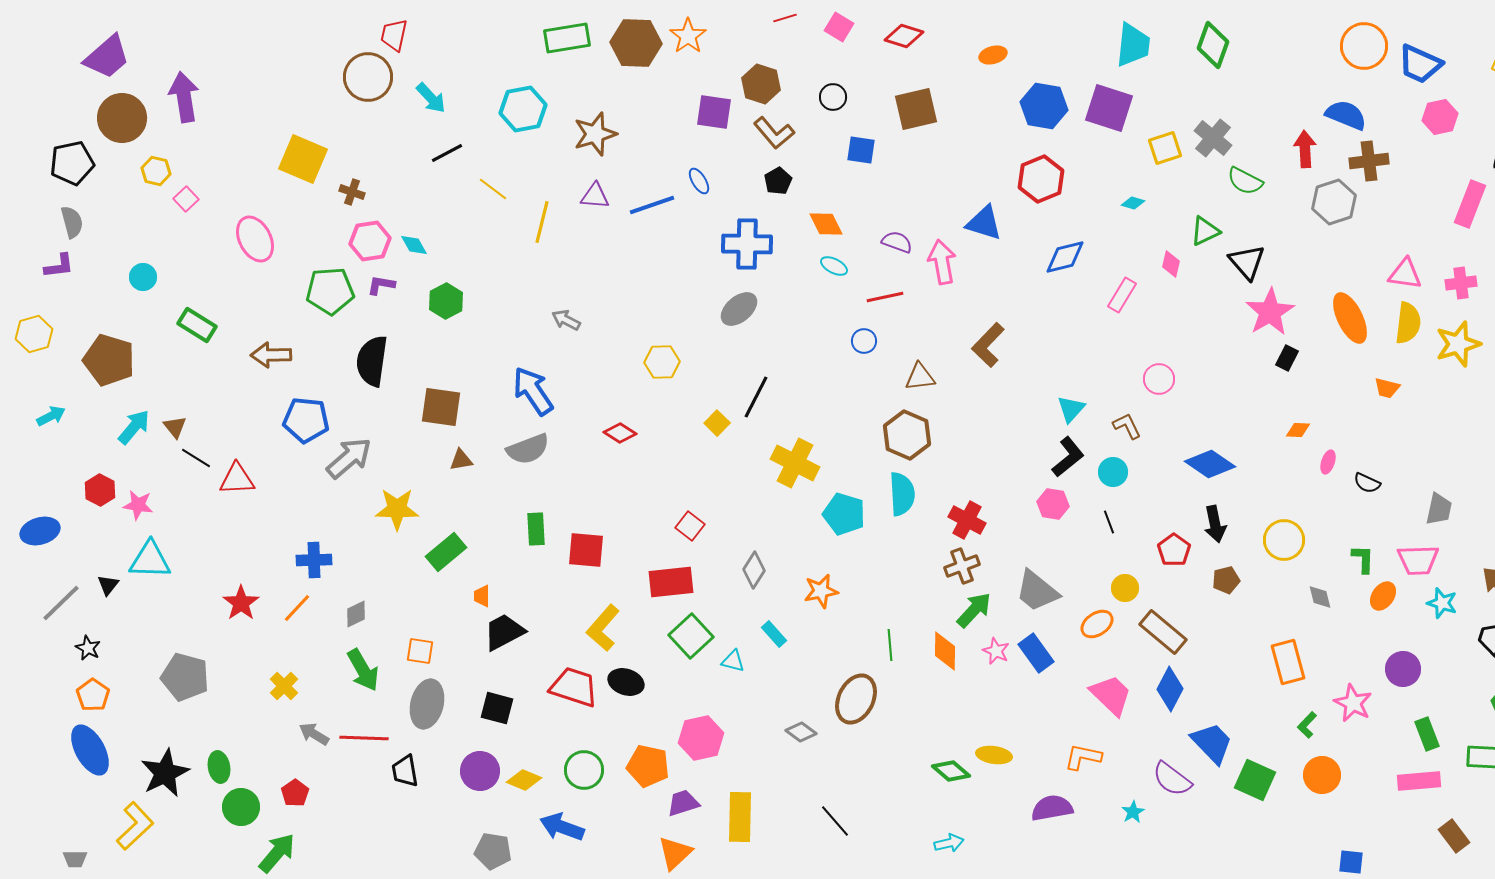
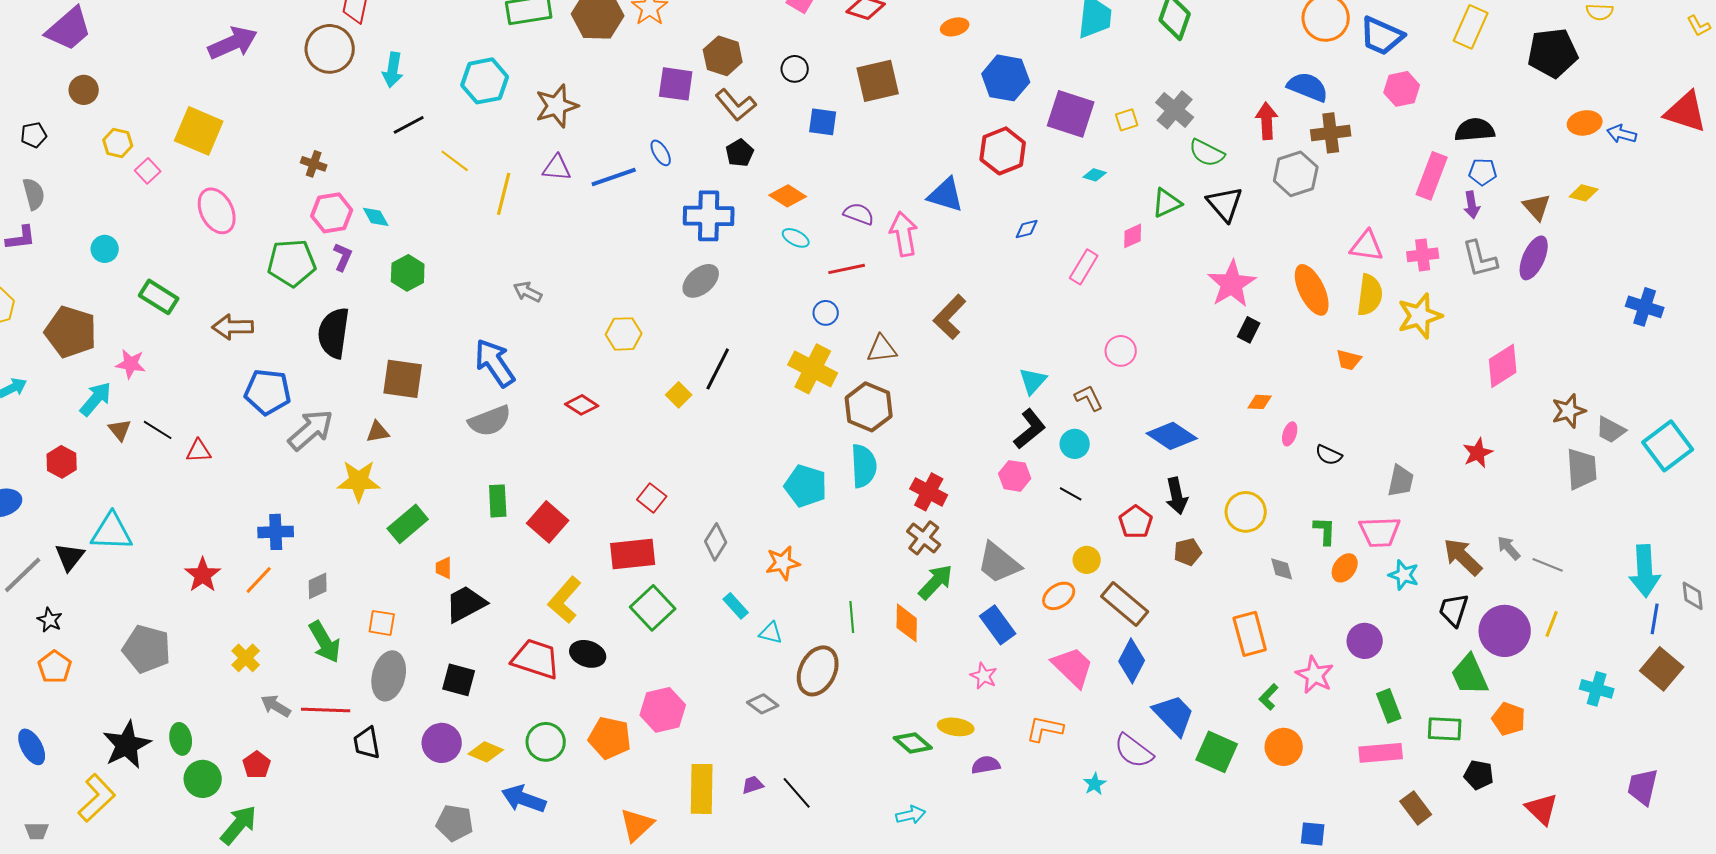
purple arrow: (184, 97) -> (233, 43), moved, turned 75
cyan arrow: (431, 98) -> (393, 70), turned 52
purple square: (1109, 108) -> (1071, 114), moved
brown circle: (122, 118) -> (84, 90), size x0.6
yellow square: (1165, 148) -> (1127, 120), size x0.7
yellow square: (303, 159) -> (199, 131), moved
black pentagon: (72, 163) -> (34, 135), size x0.6
orange diamond: (826, 224) -> (788, 196), turned -30
blue diamond: (1065, 257) -> (1027, 229), size x0.6
black triangle: (1247, 262) -> (1225, 204), moved
pink diamond: (1171, 264) -> (1133, 236), turned 52
purple L-shape: (381, 285) -> (343, 257), turned 104
brown triangle: (175, 427) -> (120, 430), moved
brown triangle: (461, 460) -> (378, 432), moved
yellow cross: (795, 463) -> (813, 369), moved
red triangle: (237, 479) -> (199, 451), size x0.7
pink star: (138, 505) -> (131, 364), moved
black line: (1109, 522) -> (1071, 494), turned -40
red square: (586, 550) -> (548, 522), turned 36
brown cross: (962, 566) -> (924, 538), turned -32
black triangle: (108, 585) -> (70, 557), size x1.4
pink star: (996, 651) -> (984, 676), moved
cyan triangle: (733, 661) -> (771, 633), moved
blue ellipse: (90, 750) -> (32, 747), moved, size x0.7
purple trapezoid: (683, 803) -> (753, 785), moved, size x0.7
purple semicircle: (1052, 808) -> (986, 765), moved, size x0.7

